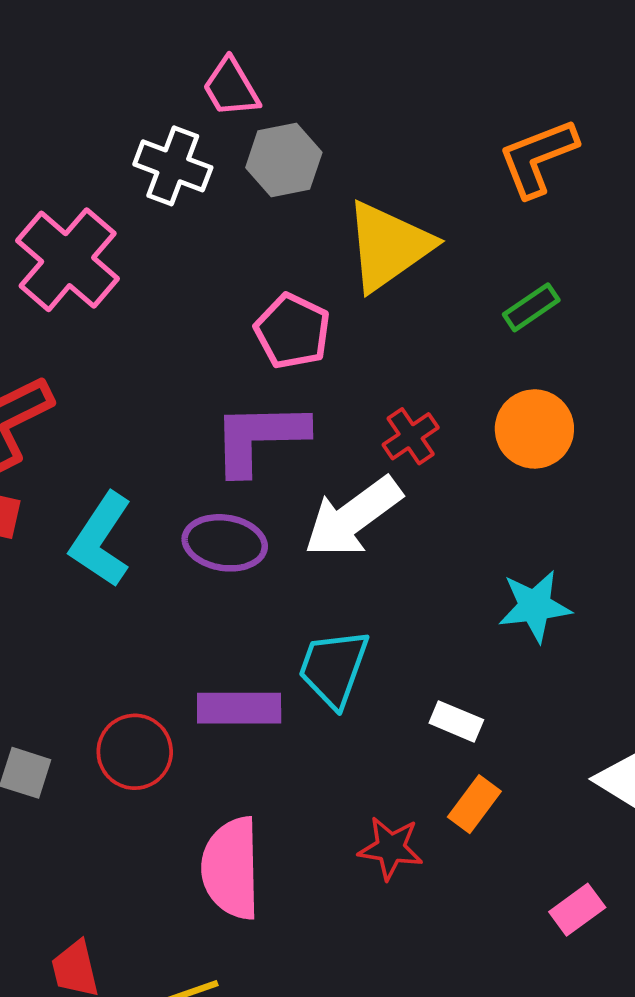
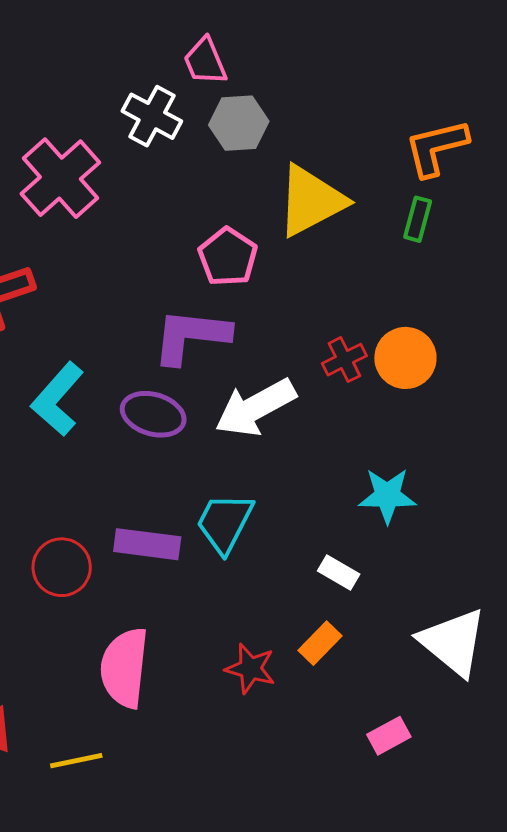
green rectangle: (531, 307) -> (418, 219), moved, turned -48
red cross: (411, 436) -> (344, 360), moved
white rectangle: (456, 721) -> (339, 572), moved

